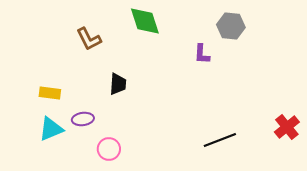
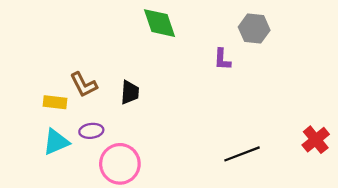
brown L-shape: (89, 39) -> (84, 85), moved
pink circle: (109, 149) -> (120, 164), size x1.6

